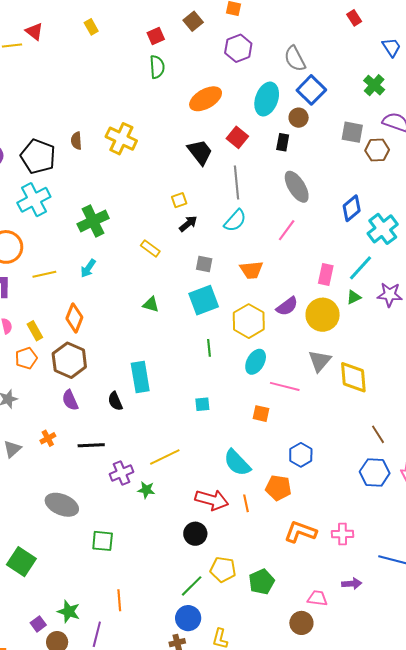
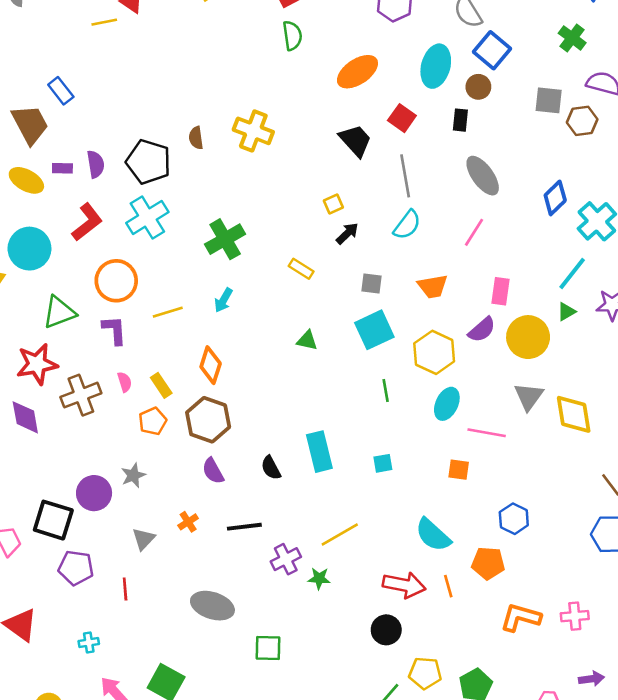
pink rectangle: (326, 275) -> (501, 291), moved
cyan rectangle: (140, 377) -> (319, 452), moved

